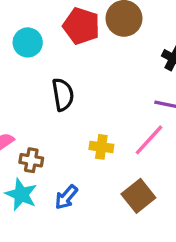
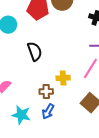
brown cross: (31, 160) -> (46, 92), moved

